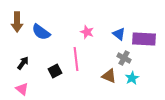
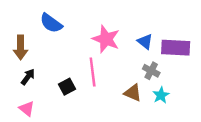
brown arrow: (17, 22) -> (21, 48), moved
blue semicircle: (41, 32) -> (51, 23), moved
pink star: (87, 32) -> (106, 39), size x1.6

